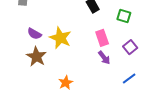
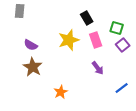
yellow star: (60, 38) -> (69, 40), moved, turned 30
pink rectangle: (102, 38) -> (96, 40), moved
purple square: (130, 47) -> (123, 45), moved

